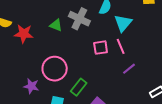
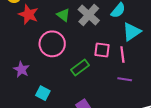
pink circle: (55, 69) -> (52, 44), moved
purple line: (129, 69) -> (125, 79), turned 32
green rectangle: (79, 87) -> (80, 68), moved

